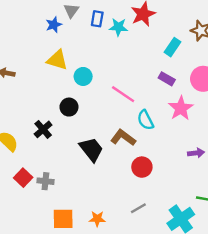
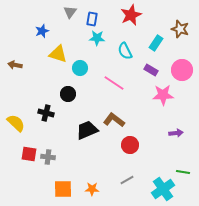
blue star: (54, 25) -> (42, 31), moved
cyan star: (118, 27) -> (97, 38), moved
pink star: (181, 108) -> (163, 95), turned 30
cyan semicircle: (145, 120) -> (125, 51), moved
black cross: (43, 129) -> (46, 113), turned -35
black trapezoid: (91, 149) -> (87, 130), turned -75
red square: (23, 178) -> (29, 154), turned -35

